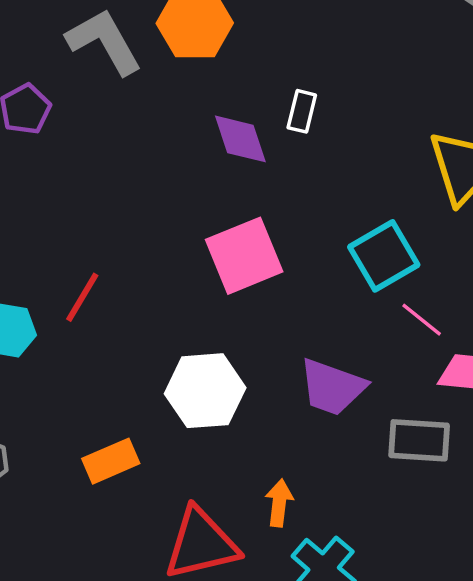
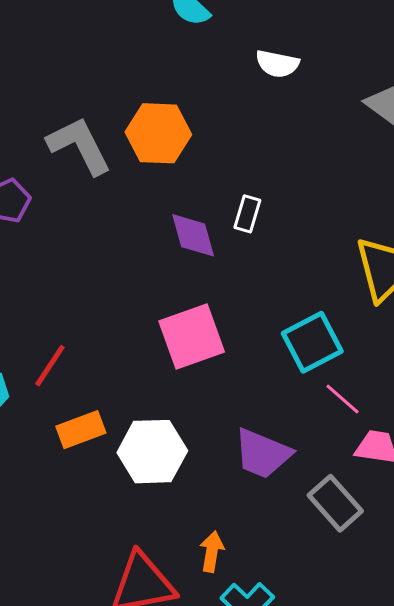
gray rectangle: (419, 440) -> (335, 503), turned 42
orange rectangle: (111, 461) -> (81, 430), moved

